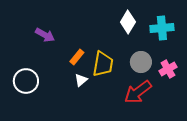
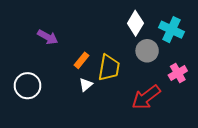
cyan cross: (162, 28) -> (171, 30), turned 30
gray circle: (141, 62) -> (147, 51), moved

